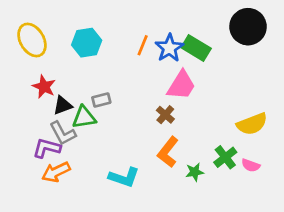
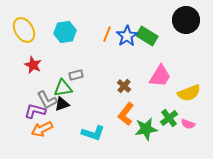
pink trapezoid: (181, 85) -> (160, 76), moved
black triangle: (63, 105) -> (62, 104), moved
green star: (195, 172) -> (146, 129), size x1.6

